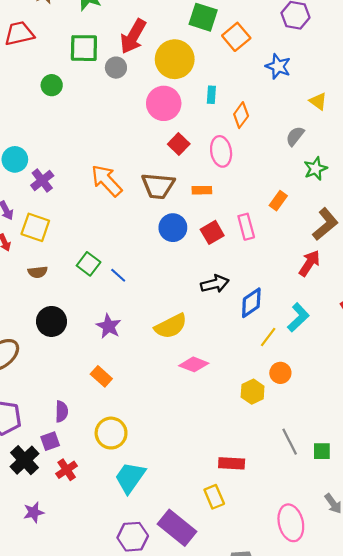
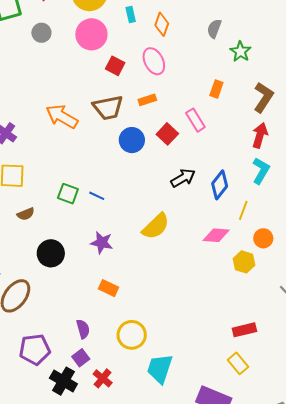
gray circle: (116, 68) -> (41, 33), moved
cyan L-shape: (298, 317) -> (261, 171), moved
pink diamond: (194, 364) -> (216, 235), moved

